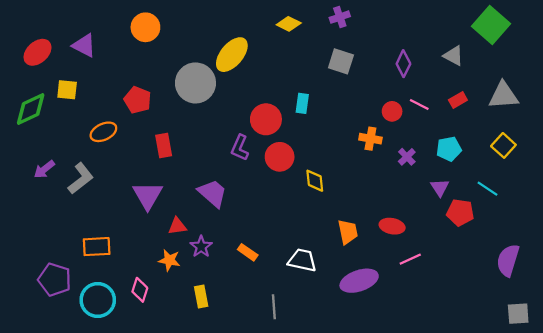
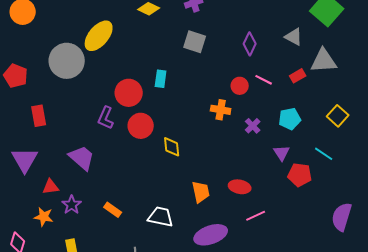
gray triangle: (503, 95) -> (324, 61), moved

